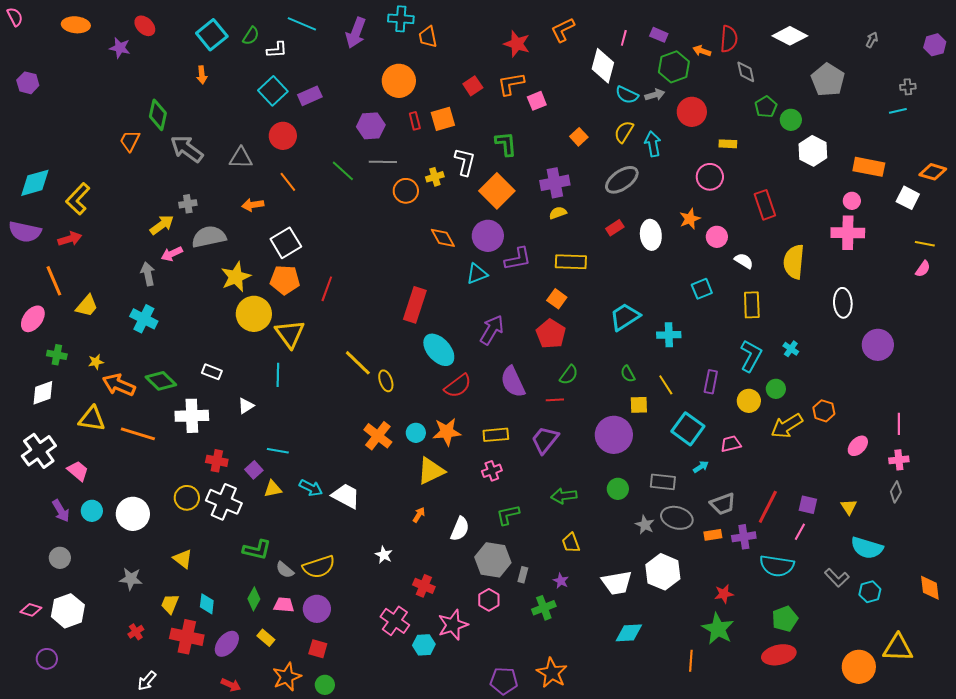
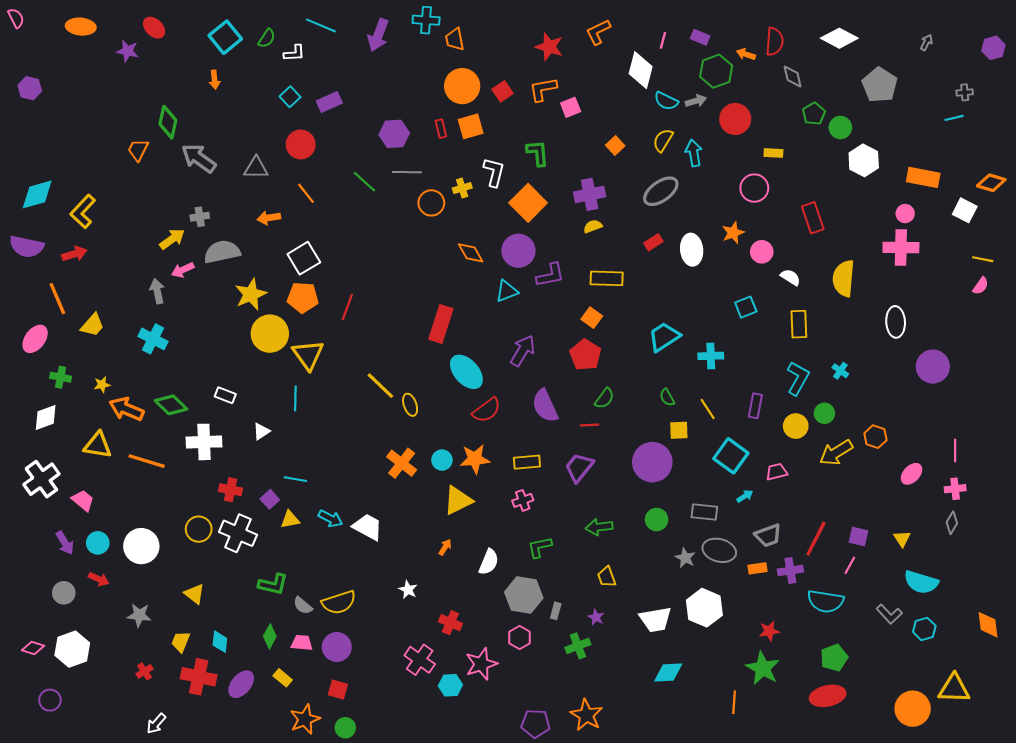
orange circle: (399, 81) -> (462, 86), moved
cyan square: (273, 91) -> (290, 97), size x0.7
red arrow: (231, 685) -> (99, 579), moved

